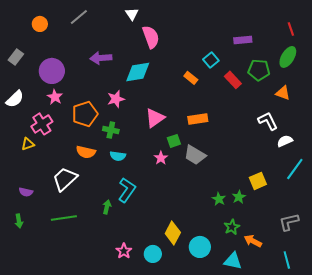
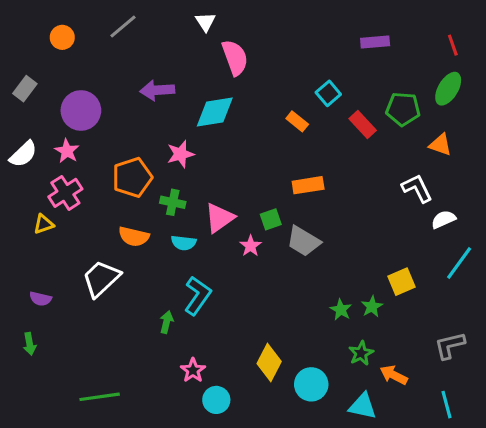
purple rectangle: (243, 40) -> (375, 42), moved
pink star: (55, 97) -> (67, 151), moved
pink triangle: (155, 118) -> (219, 218), moved
green line: (64, 218) -> (100, 397), moved
pink star: (124, 251) -> (193, 370), moved
cyan circle: (153, 254) -> (216, 400), moved

